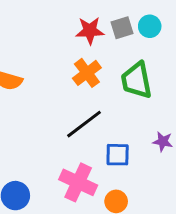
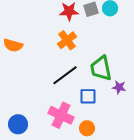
green trapezoid: (137, 80) -> (101, 68), moved

